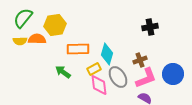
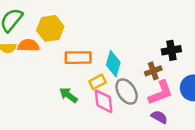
black cross: (150, 27) -> (171, 50), moved
green arrow: (63, 72) -> (68, 95), moved

